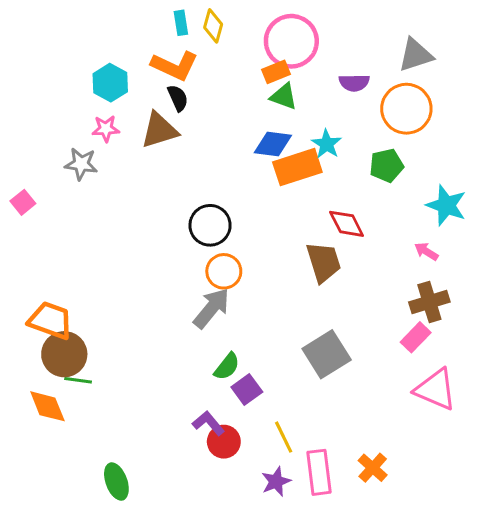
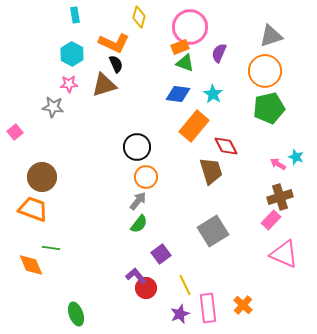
cyan rectangle: (181, 23) -> (75, 15), moved
purple semicircle: (354, 83) -> (219, 53), moved, turned 114
green pentagon: (386, 165) -> (269, 108), moved, size x1.4
orange rectangle: (297, 167) -> (194, 126), moved, turned -32
cyan star: (446, 205) -> (296, 157), moved, size x0.6
gray arrow: (212, 308) -> (138, 201), size x0.7
brown circle: (64, 354) -> (42, 177), moved
green semicircle: (227, 366) -> (139, 224), moved

